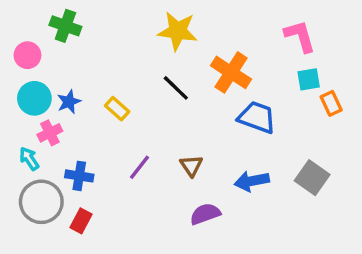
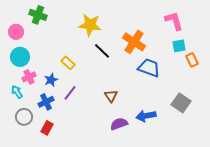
yellow star: (178, 31) -> (90, 25), moved
blue star: (69, 102) -> (51, 80), moved
purple line: (140, 167) -> (70, 93), moved
blue cross: (79, 176) -> (46, 102), turned -35
blue arrow: (252, 181) -> (146, 116), moved
gray circle: (41, 202) -> (24, 117), size x0.7

